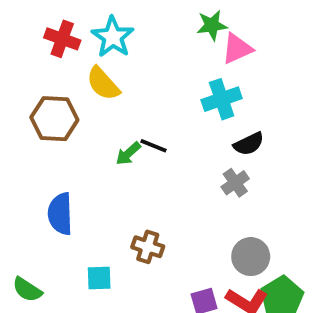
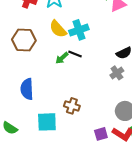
yellow semicircle: (103, 84) -> (58, 29), moved
cyan cross: (222, 99) -> (79, 30), moved
cyan square: (99, 278) -> (47, 122), size x1.5

